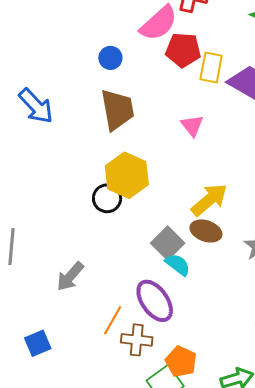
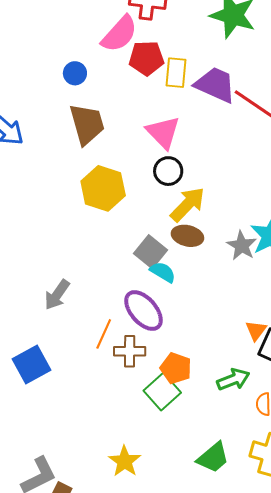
pink triangle: (192, 126) -> (163, 132), size x1.5
black circle: (107, 198) -> (168, 171), moved
blue square: (38, 343) -> (32, 365), size x1.4

